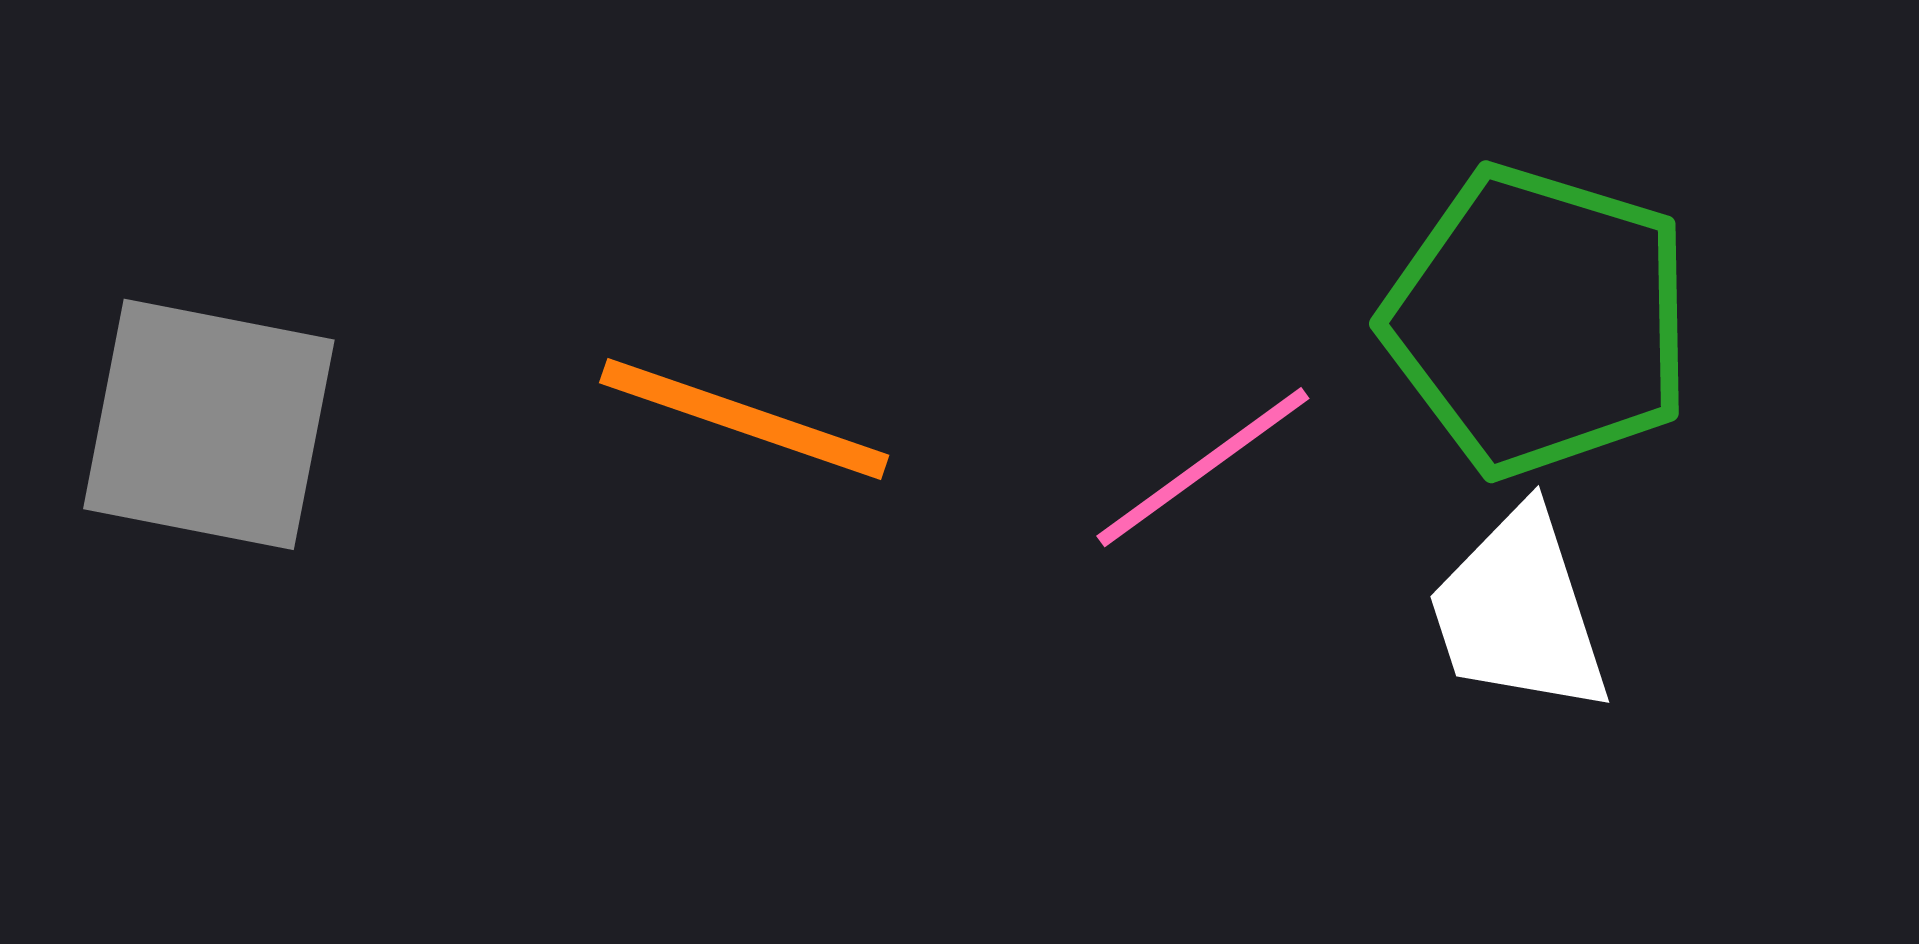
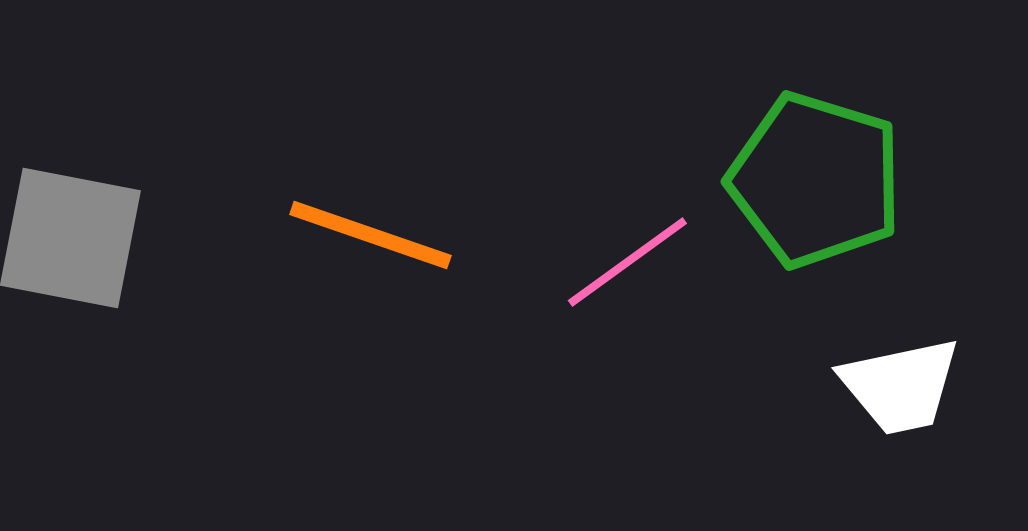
white trapezoid: (1519, 612) -> (900, 386), moved, turned -84

